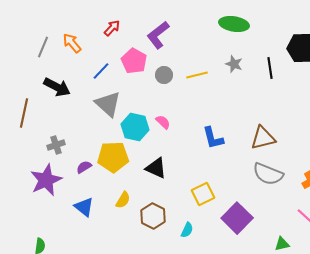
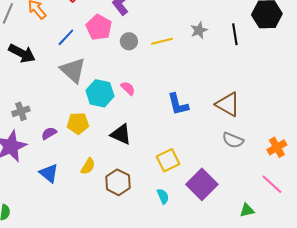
gray star: (234, 64) -> (199, 30), turned 30
brown triangle: (263, 138) -> (228, 104), turned 44
yellow pentagon: (113, 157) -> (78, 123), size x0.7
gray semicircle: (268, 174) -> (233, 140), size x0.7
cyan semicircle: (187, 230) -> (163, 196), moved, turned -49

